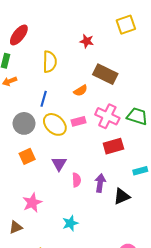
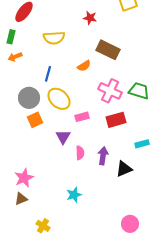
yellow semicircle: (50, 62) -> (54, 38), turned 85
pink rectangle: (79, 121) -> (82, 117), moved
orange square: (27, 156) -> (35, 120), moved
pink star: (32, 203) -> (24, 178), moved

